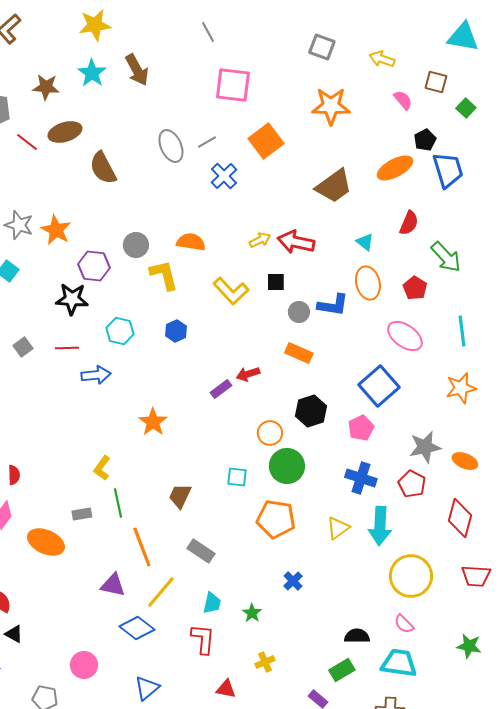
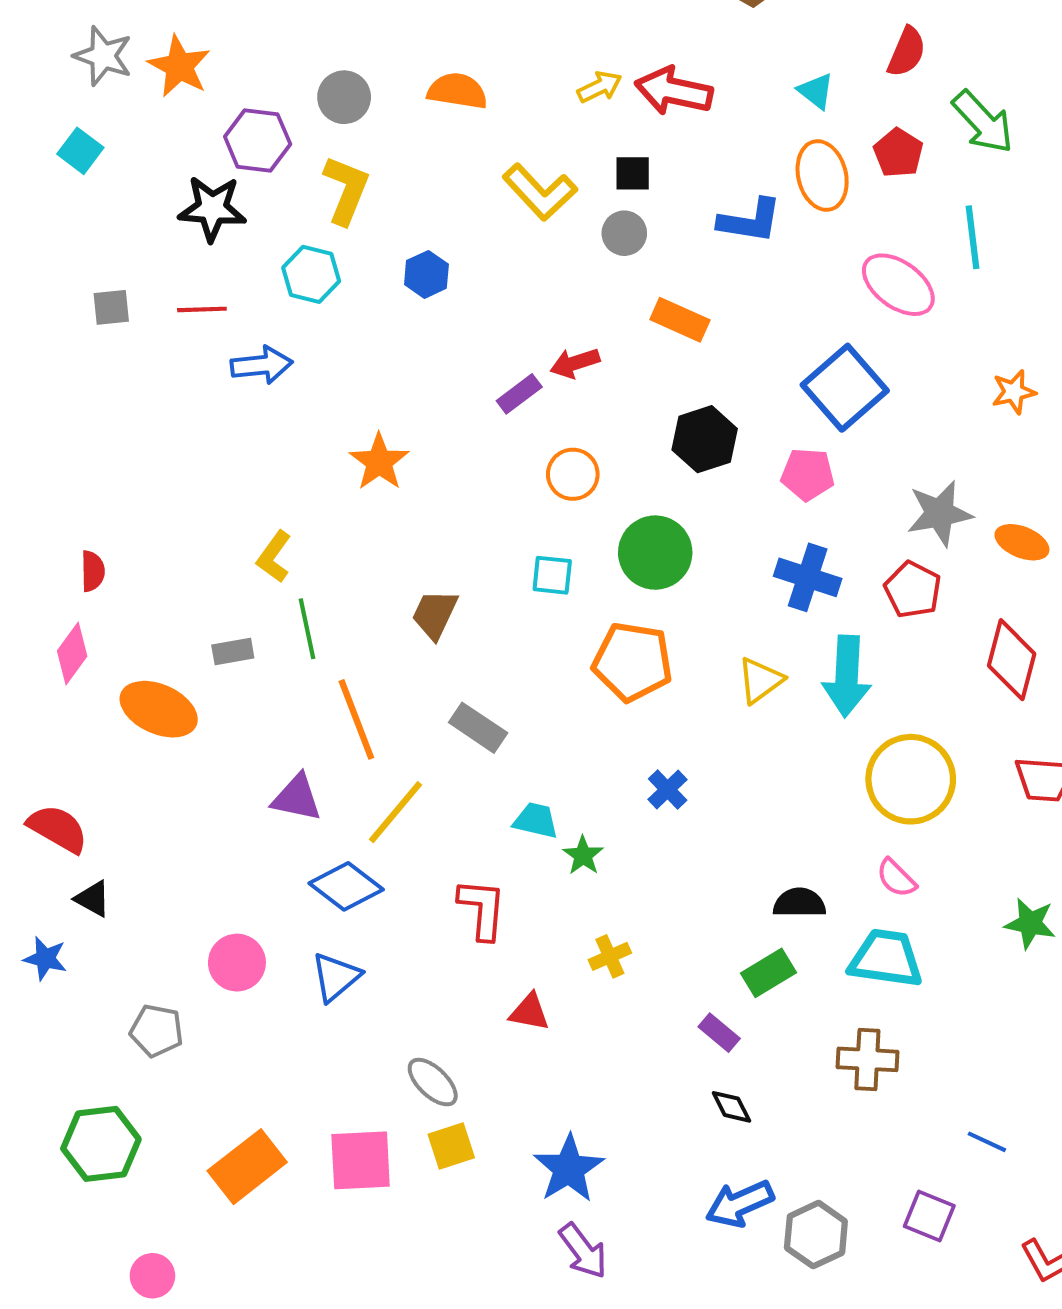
yellow L-shape: (164, 275) -> (346, 190), moved, turned 36
red pentagon: (415, 288) -> (898, 153), moved
gray circle: (299, 312) -> (624, 233), moved
cyan line: (462, 331) -> (973, 237), moved
gray square: (23, 347) -> (111, 307), turned 30
orange star: (461, 388) -> (1014, 392), size x0.7
pink pentagon: (361, 428) -> (808, 474), turned 30
orange circle: (270, 433) -> (573, 474), moved
cyan trapezoid: (212, 603) -> (536, 820), moved, turned -90
blue triangle: (147, 688) -> (336, 977), moved

